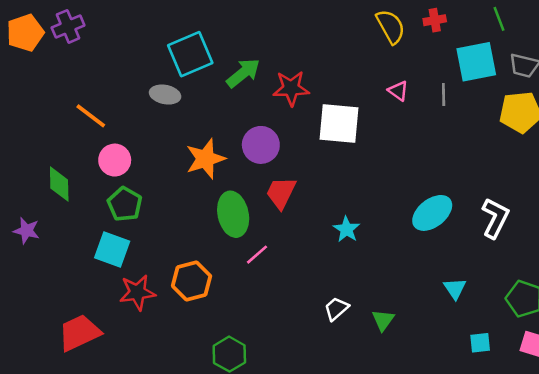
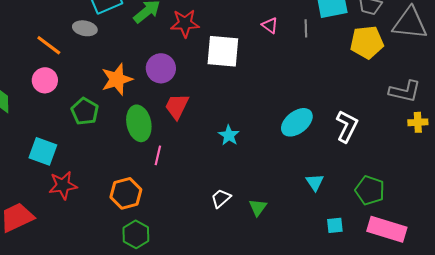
orange line: (91, 116) -> (49, 45), moved
green pentagon: (125, 204) -> (85, 111), moved
pink line: (257, 255) -> (158, 155), turned -36
orange hexagon: (192, 281) -> (126, 193), moved

